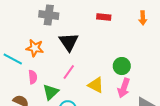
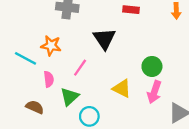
black triangle: (69, 42) -> (104, 39), moved
pink line: (69, 72) -> (80, 68), moved

